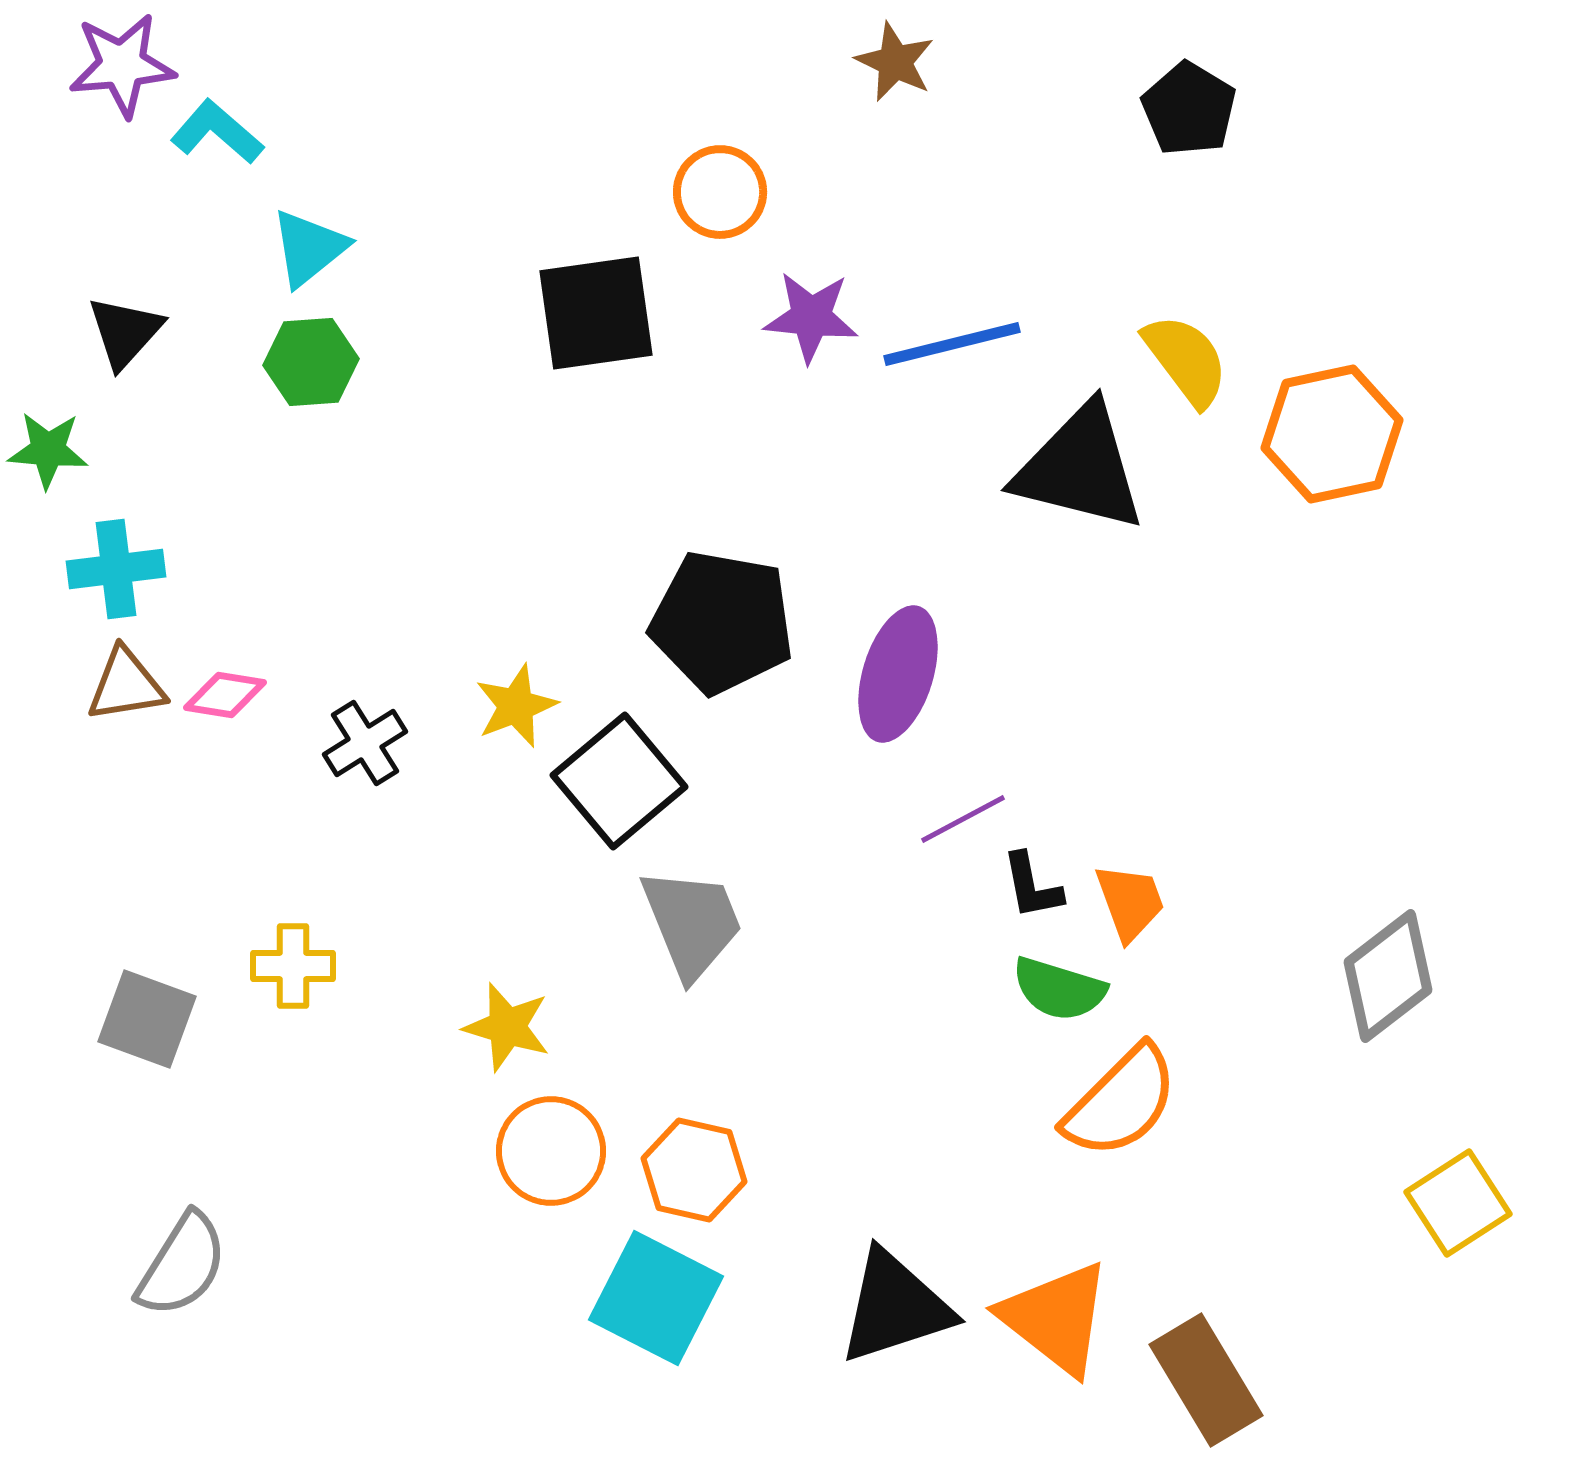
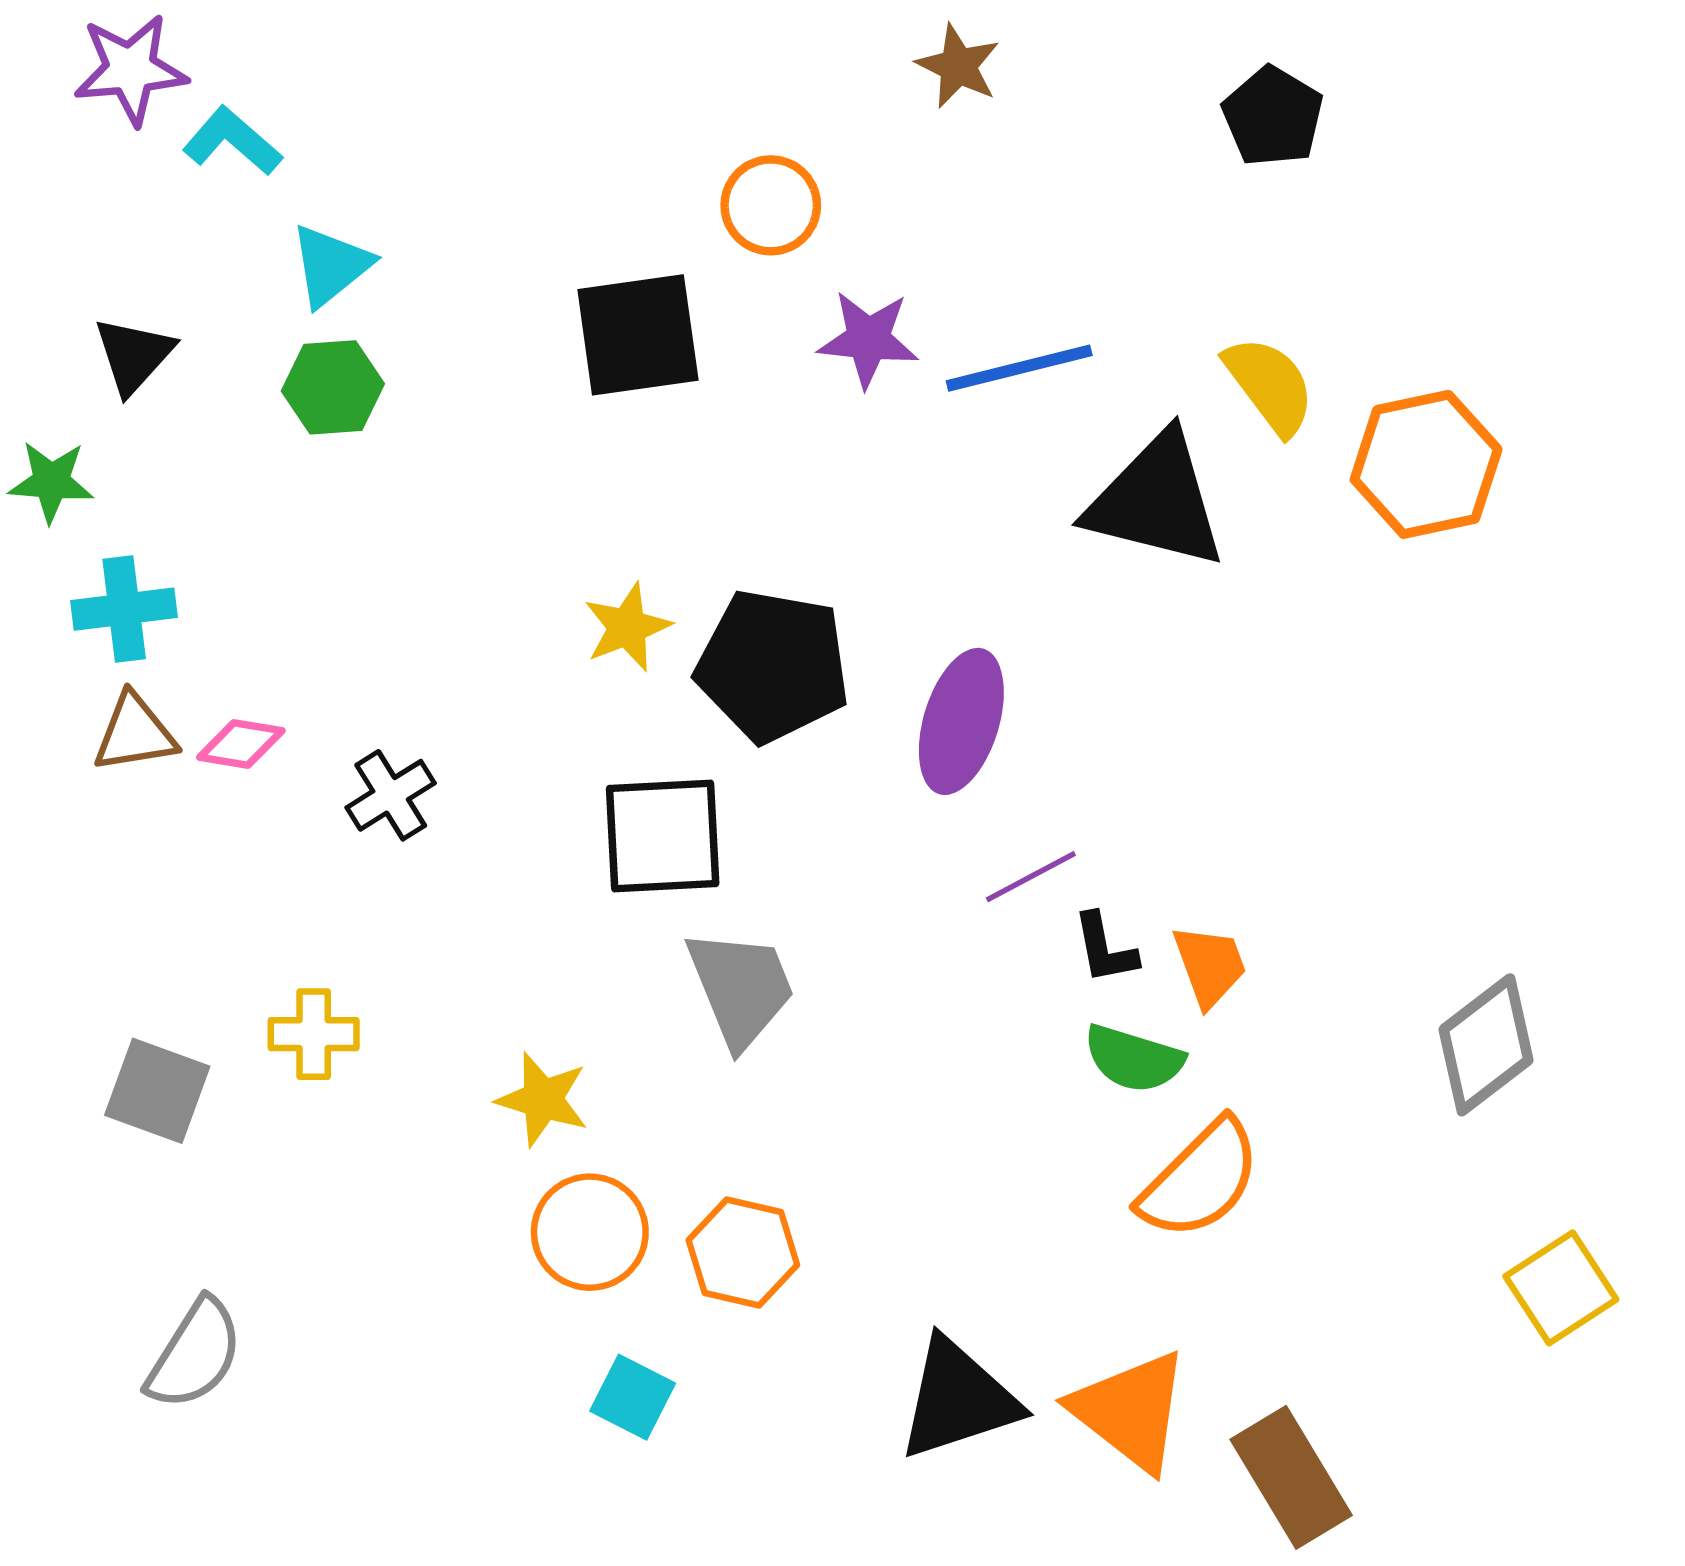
yellow star: (516, 706) -> (627, 627), moved
black square: (619, 781) -> (663, 836), turned 37
cyan square: (656, 1298) -> (633, 1397), moved, size x0.6

